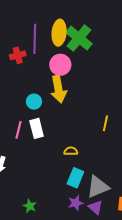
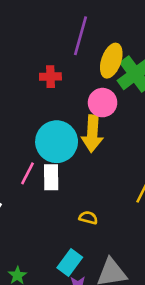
purple line: (35, 39) -> (81, 36), moved
cyan circle: (34, 102) -> (57, 142), size x2.0
cyan rectangle: (75, 178) -> (70, 263), moved

